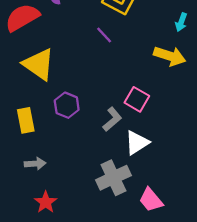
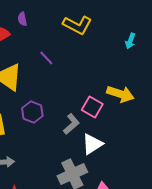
purple line: (104, 35) -> (46, 58), moved
yellow arrow: (170, 56) -> (120, 94), moved

